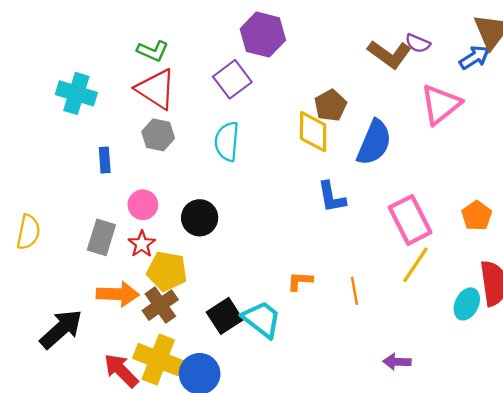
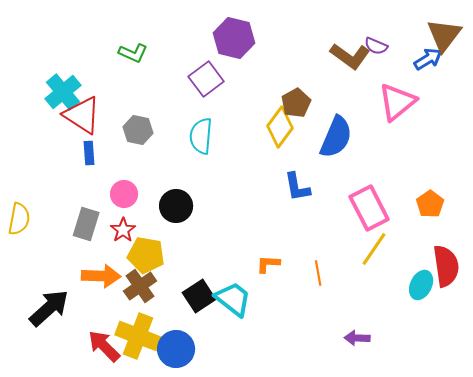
red triangle: (156, 89) -> (82, 115), moved
cyan cross: (76, 93) -> (63, 92), turned 33
yellow diamond: (313, 132) -> (280, 127), turned 36

